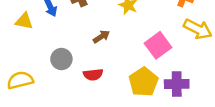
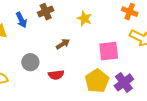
pink square: (158, 45) -> (109, 51), turned 30
purple cross: (177, 84) -> (124, 82), turned -36

